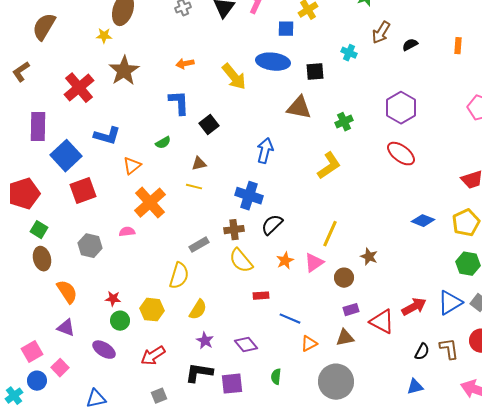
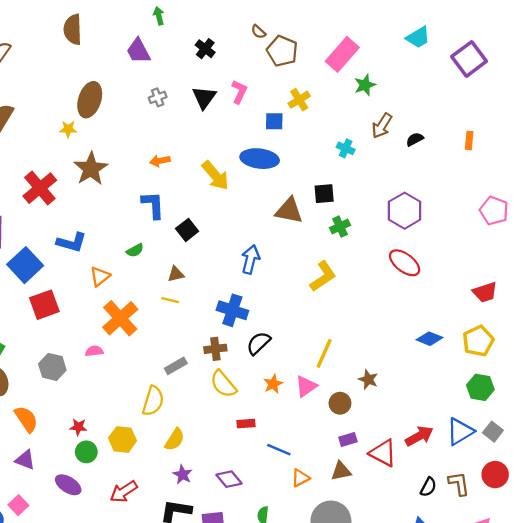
black square: (315, 72) -> (324, 194), moved

